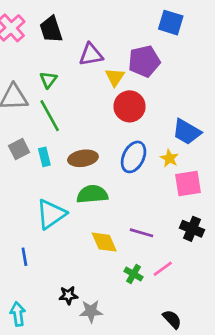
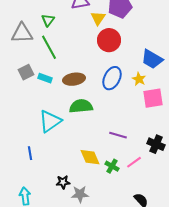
cyan rectangle: (44, 157) -> (45, 78), turned -56
black cross: (192, 229) -> (156, 144), moved
yellow diamond: (104, 242) -> (90, 157), moved

